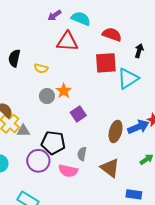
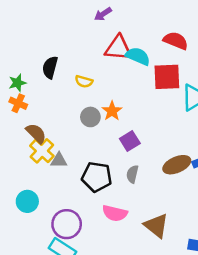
cyan semicircle: (81, 19) -> (138, 56), moved
brown ellipse: (116, 131) -> (177, 165), turned 50
gray semicircle: (82, 154) -> (132, 174), moved
purple circle: (38, 161) -> (67, 224), moved
brown triangle: (110, 168) -> (156, 226), moved

